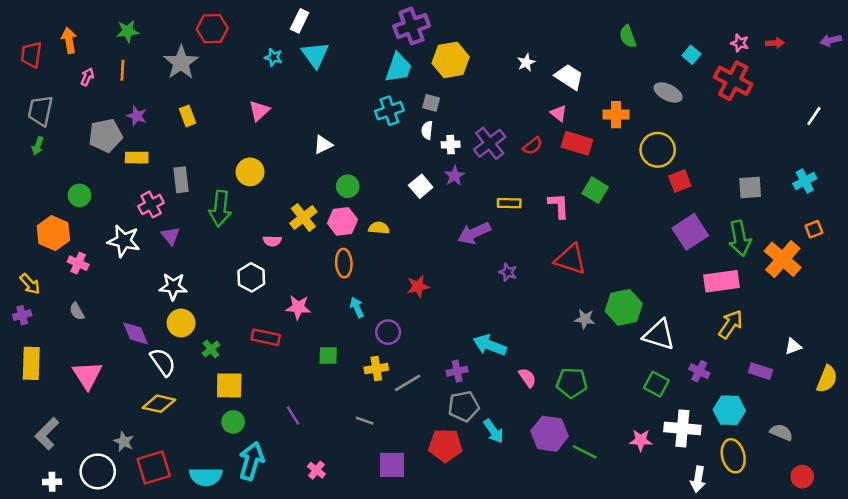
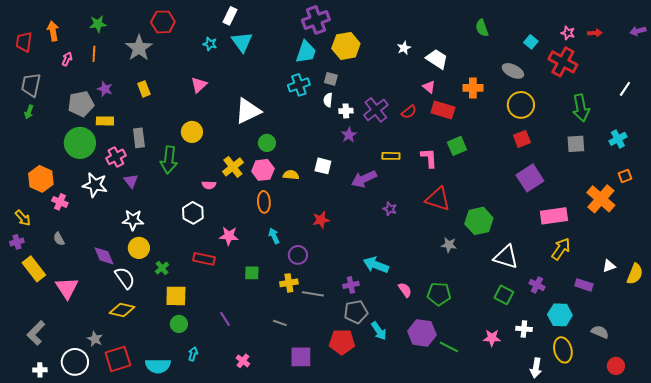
white triangle: (323, 145) -> (248, 111), size x1.8
yellow circle: (658, 150) -> (521, 105), moved
white square: (421, 186) -> (323, 166), moved, turned -36
green square: (595, 190) -> (457, 146), turned 36
green circle: (79, 195) -> (80, 143), moved, size x1.8
green arrow: (740, 238) -> (581, 108), moved
green hexagon: (624, 307) -> (479, 221), moved
yellow rectangle: (31, 363) -> (34, 269), moved, turned -40
yellow semicircle: (827, 379) -> (635, 274), moved
gray line: (408, 383) -> (313, 294), turned 40
white cross: (682, 428) -> (524, 329), size x0.6
cyan arrow: (251, 461) -> (193, 354), size x0.5

